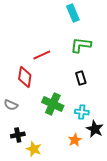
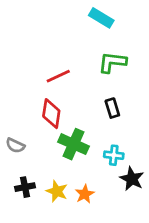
cyan rectangle: (73, 13) -> (101, 18), turned -36
red diamond: (25, 77) -> (51, 114), moved
orange star: (75, 140) -> (85, 194), moved
yellow star: (34, 149) -> (57, 191), moved

